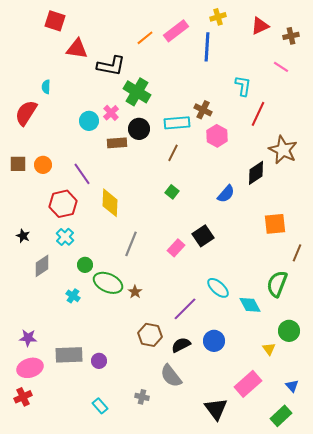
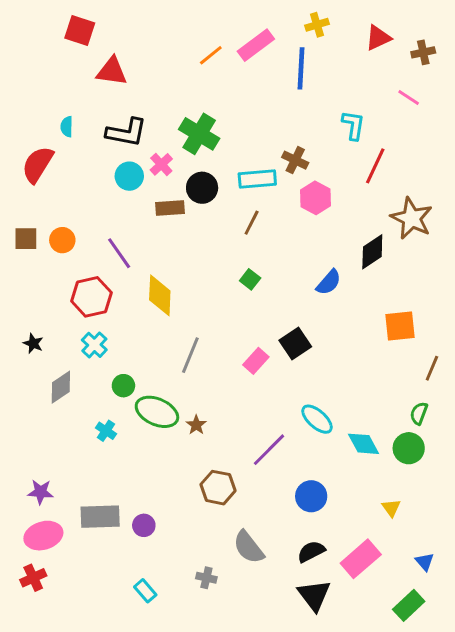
black L-shape: (111, 66) -> (126, 132), moved
green semicircle: (277, 284) -> (419, 413), moved, size x0.6
green circle: (289, 331) -> (409, 448), moved
black semicircle: (181, 345) -> (311, 552), moved

